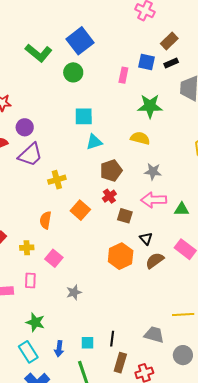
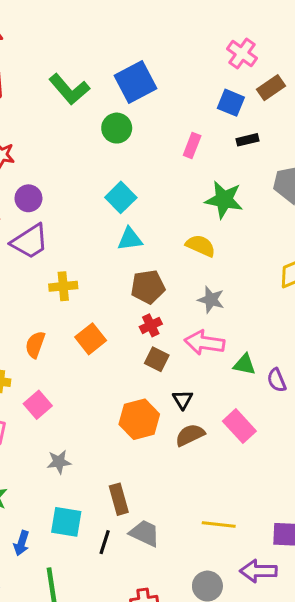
brown rectangle: (169, 41) -> (271, 88), moved
blue square: (147, 62) -> (231, 103), moved
black rectangle: (171, 63) -> (248, 140), moved
cyan square: (84, 116) -> (121, 197), turned 36
red cross: (109, 196) -> (151, 325), moved
gray trapezoid: (154, 335) -> (145, 533), moved
cyan square: (88, 343) -> (66, 522), moved, size x1.5
brown rectangle: (120, 363) -> (119, 499), moved, turned -42

